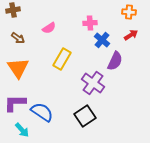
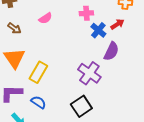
red arrow: (131, 35) -> (117, 24), moved
yellow rectangle: (62, 59) -> (38, 72), moved
blue semicircle: (42, 112) -> (38, 102), size x0.7

